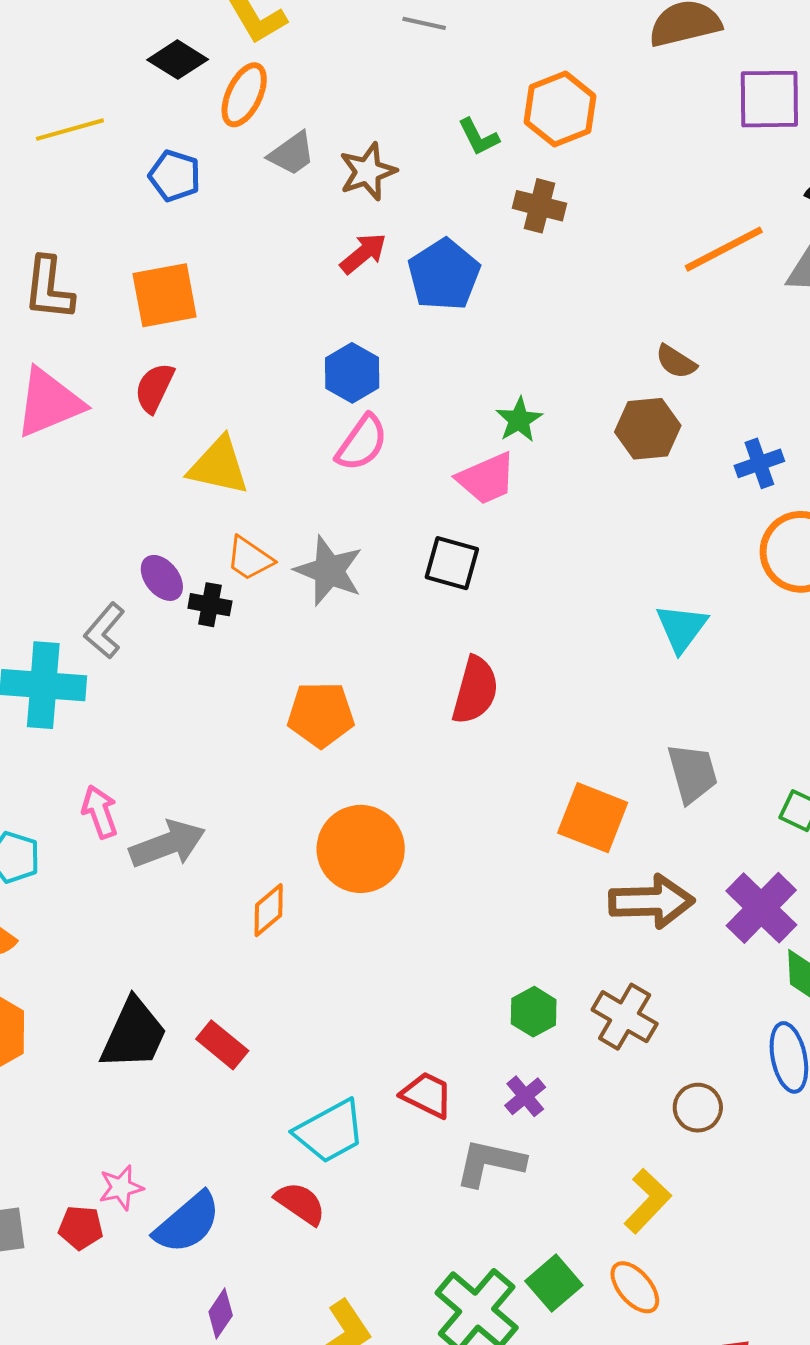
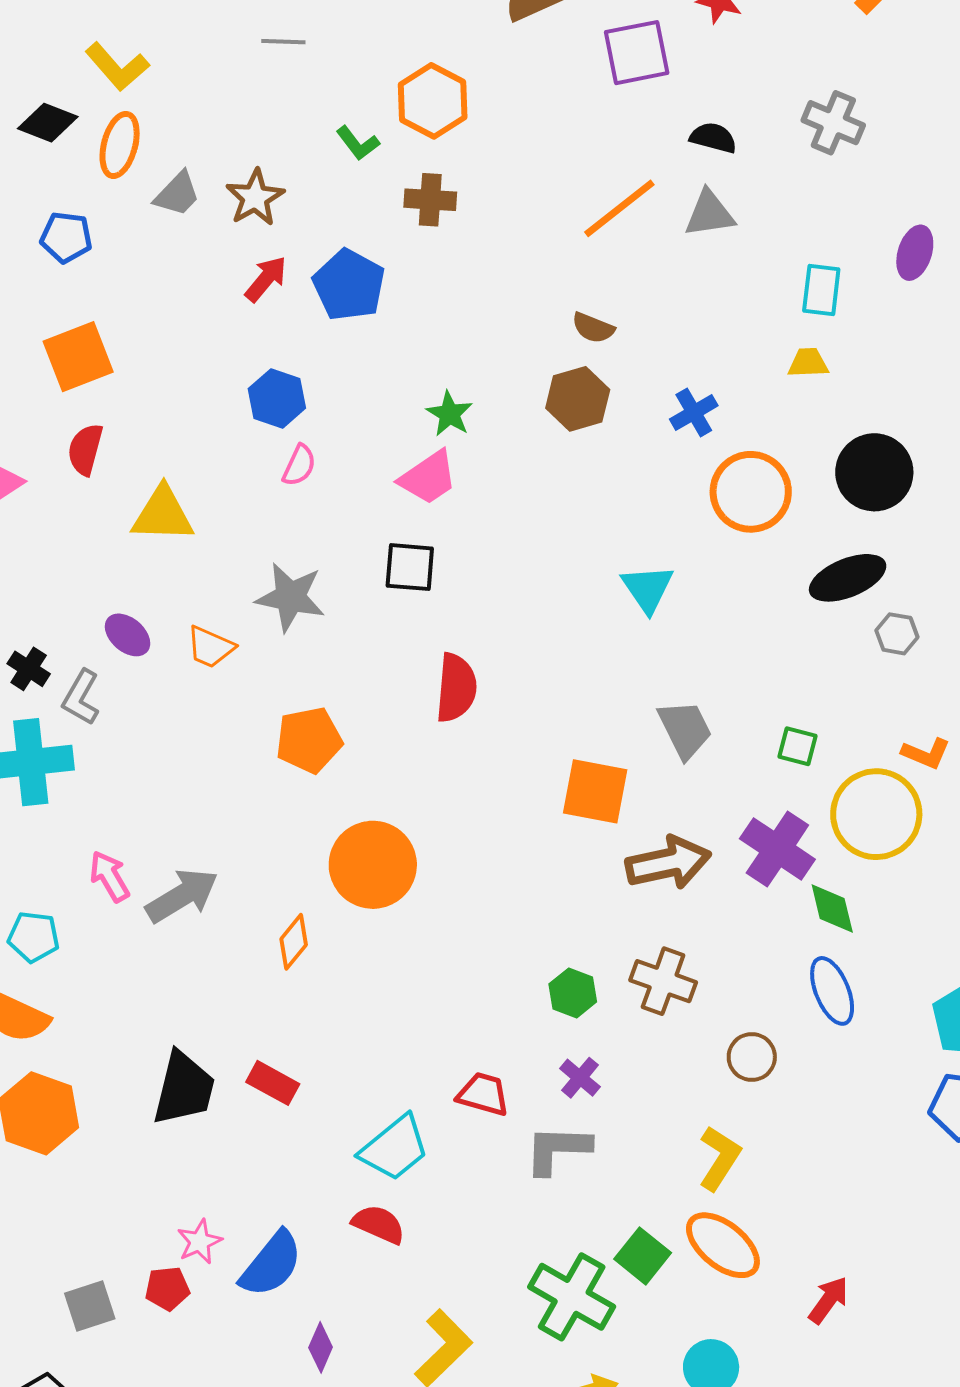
pink semicircle: (362, 443) -> (299, 465), size x0.7
orange trapezoid: (250, 559) -> (210, 647), moved
black cross: (210, 605) -> (29, 669), moved, turned 33
orange ellipse: (635, 1287) -> (723, 1245), size x1.4

